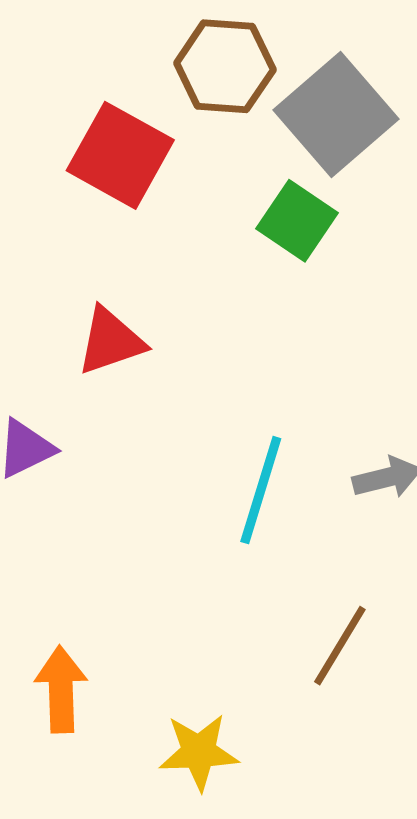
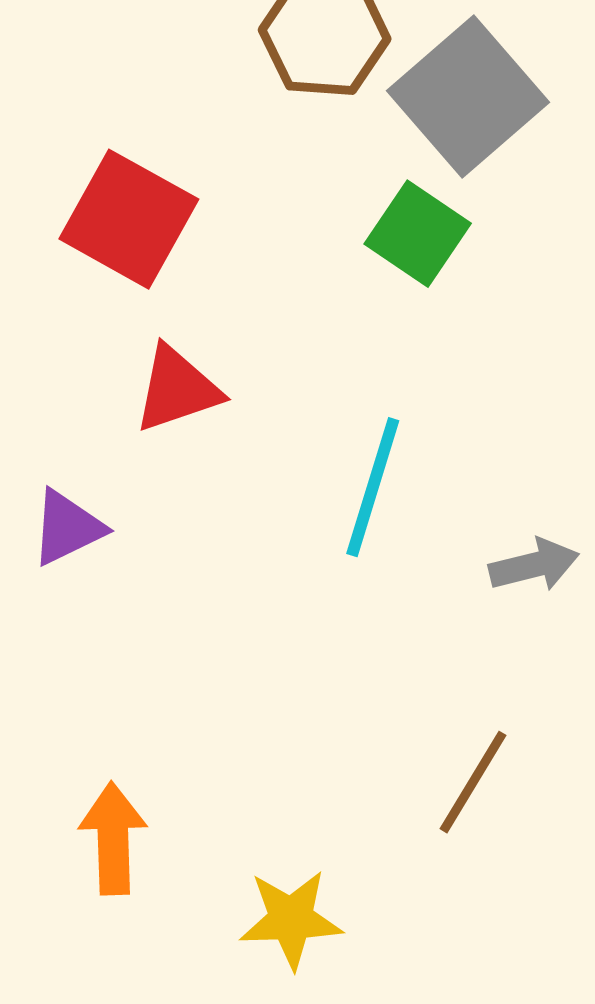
red square: (120, 155) -> (129, 219), moved
cyan line: (261, 490) -> (373, 487), moved

